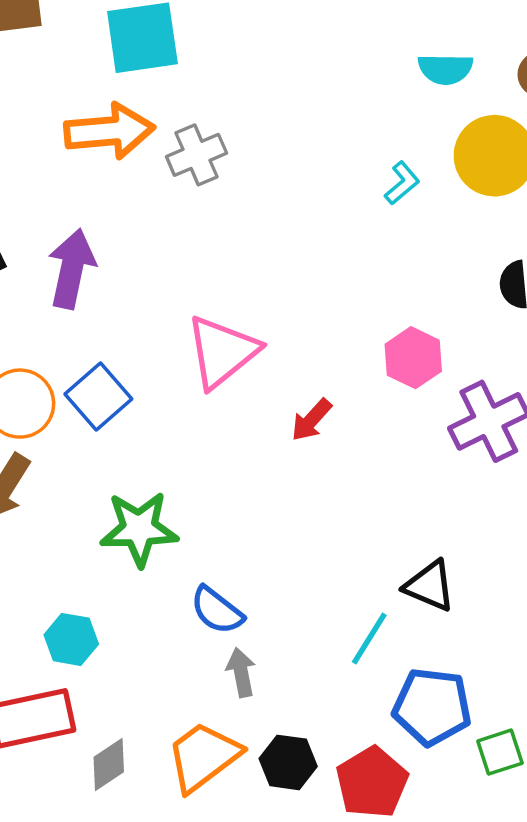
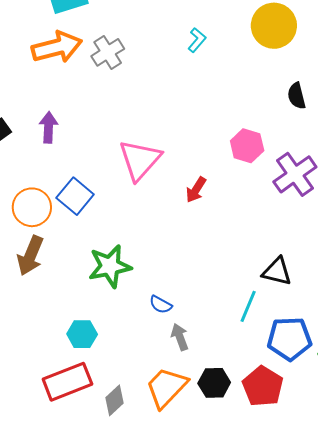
cyan L-shape: (402, 183) -> (197, 40), moved
purple arrow: (72, 269) -> (48, 127), size x0.7
blue semicircle: (217, 610) -> (161, 305), size x0.7

